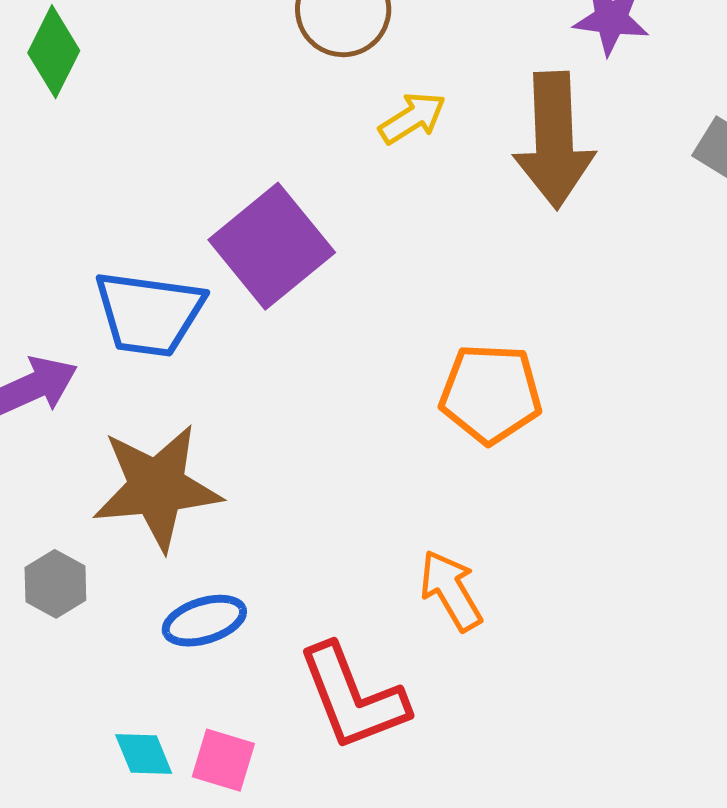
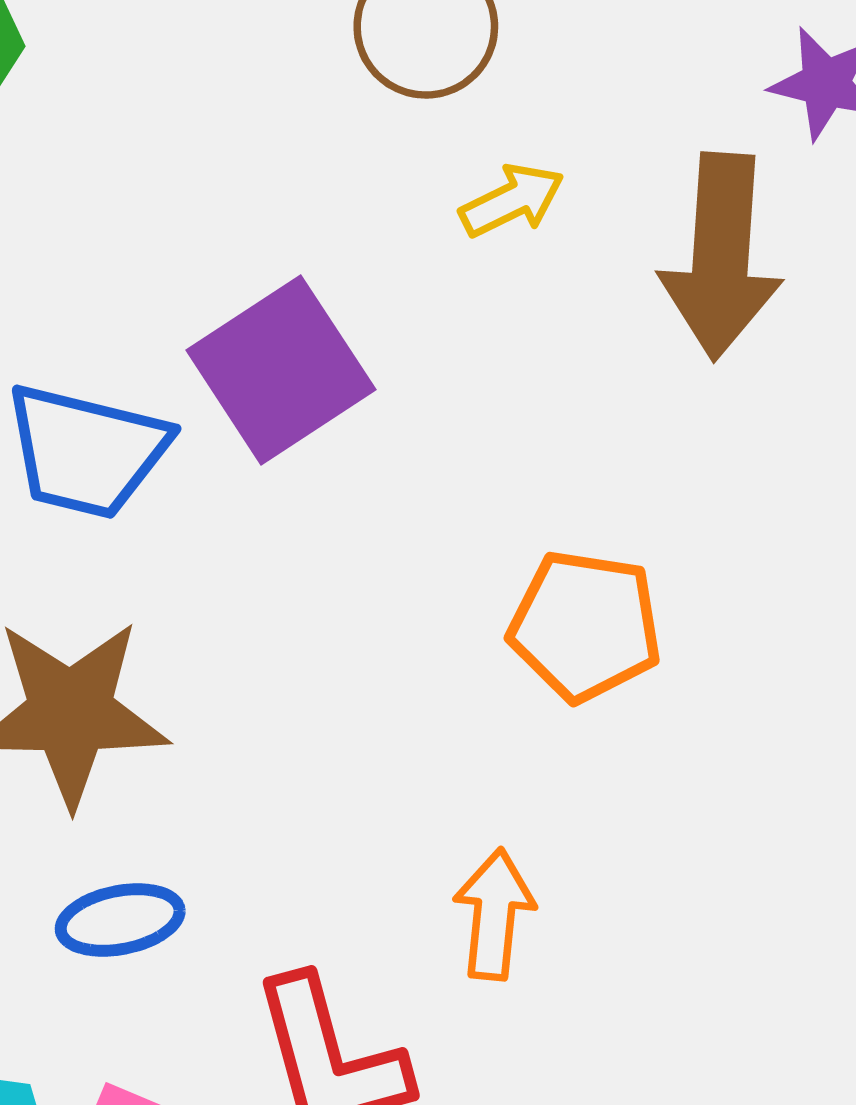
orange arrow: (451, 590) -> (494, 914), turned 30

